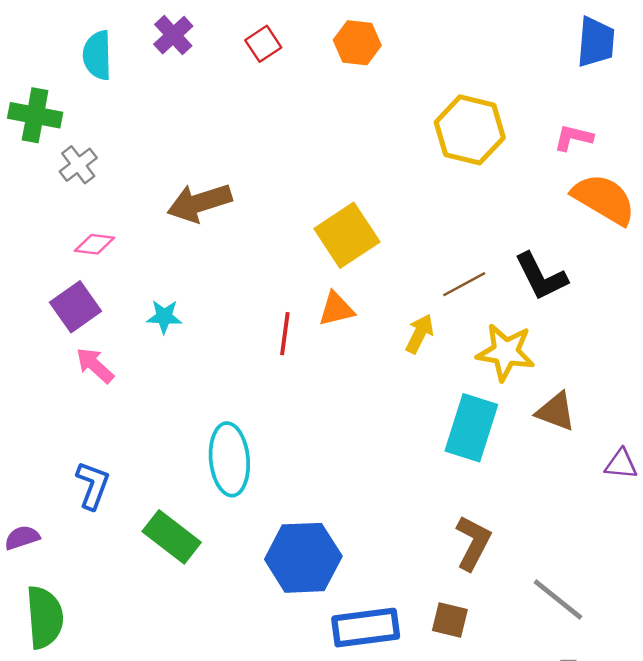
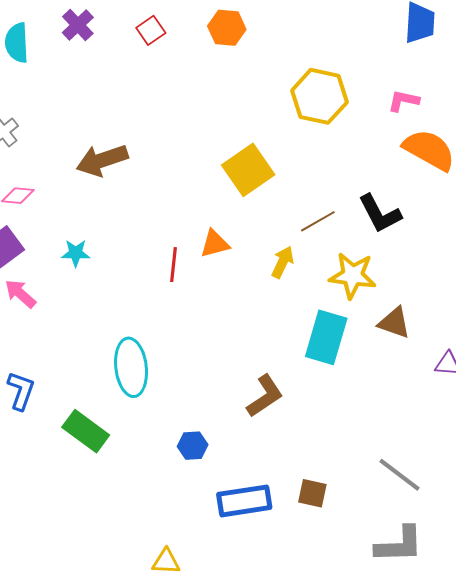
yellow square: (347, 235) -> (248, 170), moved
brown L-shape: (473, 543) -> (265, 396), moved, turned 30
blue hexagon: (303, 558) -> (193, 446), size x0.5

